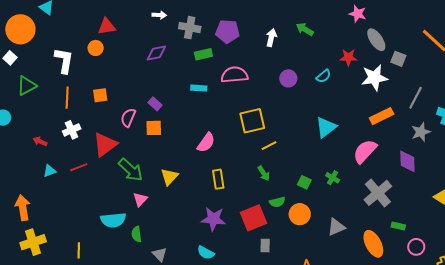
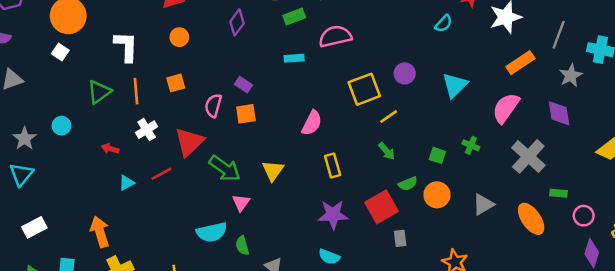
orange circle: (96, 48) -> (179, 37), moved
purple diamond: (156, 53) -> (237, 22), turned -35
purple circle: (288, 78) -> (405, 73), moved
green triangle: (27, 86) -> (99, 92), moved

